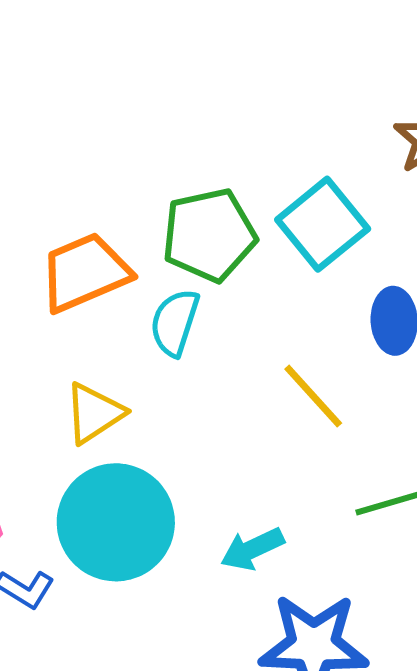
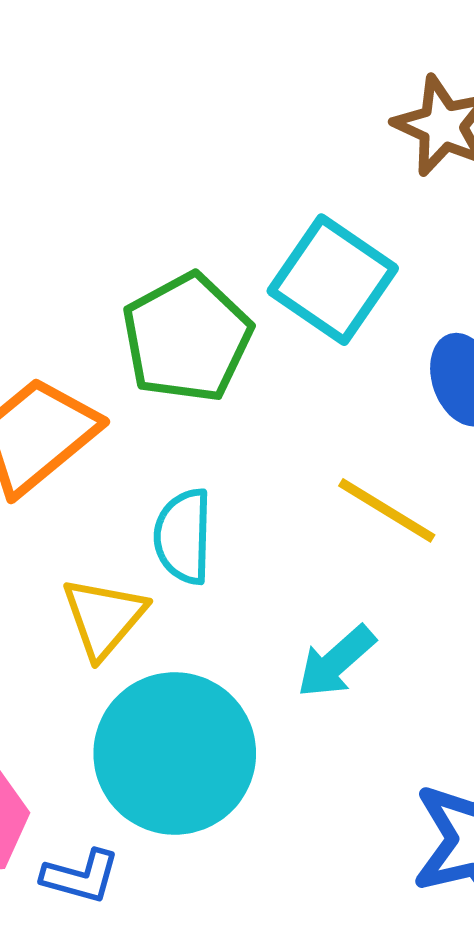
cyan semicircle: (175, 322) -> (183, 536), moved
cyan arrow: (252, 549) -> (336, 662), moved

